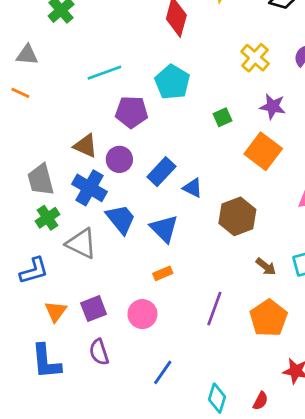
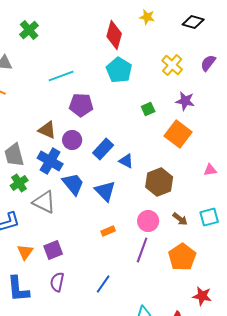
cyan pentagon: (172, 82) -> (119, 70), moved
orange rectangle: (163, 273) -> (108, 231), moved
pink circle: (142, 314) -> (148, 221), moved
purple semicircle: (99, 352) -> (57, 282), turned 30
blue line: (163, 372) -> (103, 284), moved

